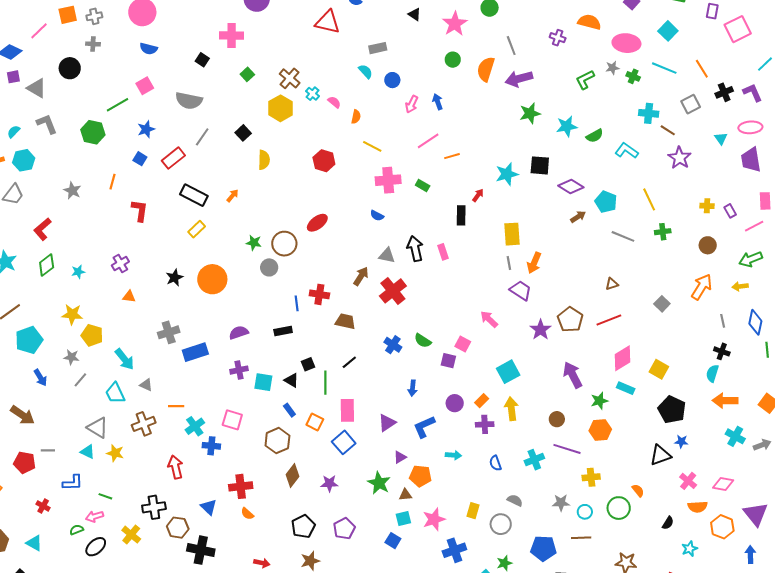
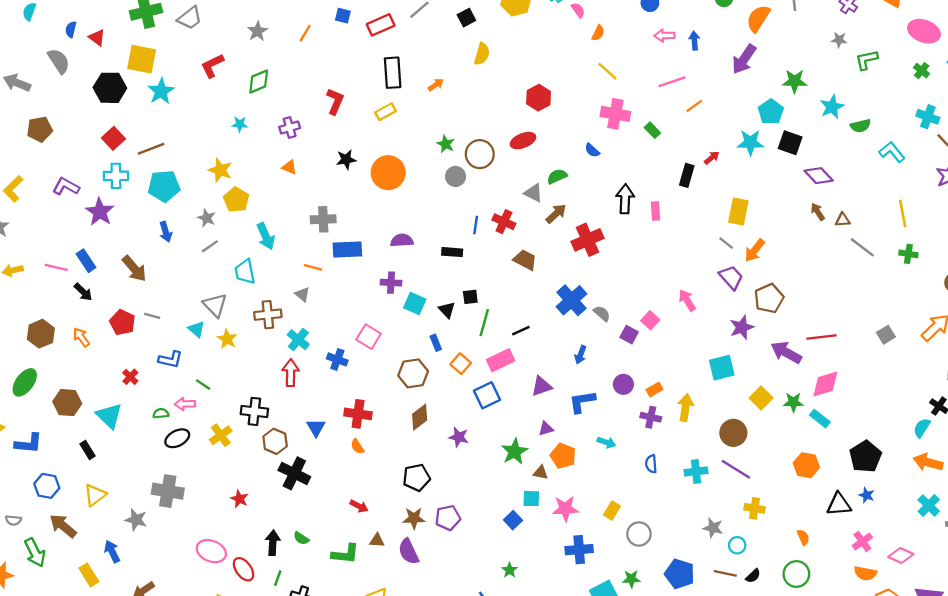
gray star: (612, 68) -> (839, 40), moved
purple arrow: (519, 79) -> (744, 59), moved, turned -56
pink arrow: (412, 104) -> (664, 36), turned 48
cyan star: (567, 126) -> (832, 107), turned -30
orange line: (452, 156) -> (694, 106), turned -35
blue square: (140, 159) -> (343, 16), turned -32
red hexagon: (324, 161) -> (539, 98), moved
black rectangle: (194, 195) -> (393, 73), turned 44
cyan pentagon: (606, 202) -> (771, 112), moved
red L-shape: (140, 210) -> (335, 101), moved
brown arrow: (578, 217) -> (818, 212), turned -105
gray triangle: (387, 255) -> (533, 193), moved
gray line: (509, 263) -> (726, 243), turned -56
green diamond: (47, 265) -> (259, 81), moved
brown triangle: (612, 284) -> (843, 220), moved
brown pentagon: (570, 319) -> (769, 298), moved
green semicircle: (423, 341) -> (557, 176), moved, turned 108
blue cross: (393, 345) -> (572, 300), size x1.5
black line: (349, 362) -> (521, 331), moved
yellow square: (659, 369) -> (761, 398), moved
cyan square: (508, 372) -> (722, 368), moved
purple arrow: (573, 375) -> (786, 352), moved, turned -48
gray triangle: (146, 385) -> (302, 294), moved
green star: (599, 401) -> (793, 402), moved
orange line: (176, 406) -> (313, 267), moved
pink rectangle: (347, 410) -> (501, 360), turned 50
brown circle: (557, 419) -> (733, 433), size x1.5
cyan cross: (195, 426) -> (298, 340), moved, turned -30
orange hexagon: (600, 430) -> (806, 465), moved
gray semicircle: (515, 500) -> (602, 313), moved
green circle: (619, 508) -> (796, 574), moved
black semicircle: (668, 523) -> (753, 576), moved
purple pentagon: (344, 529) -> (448, 518), moved
cyan triangle: (34, 543) -> (109, 416), size x1.4

